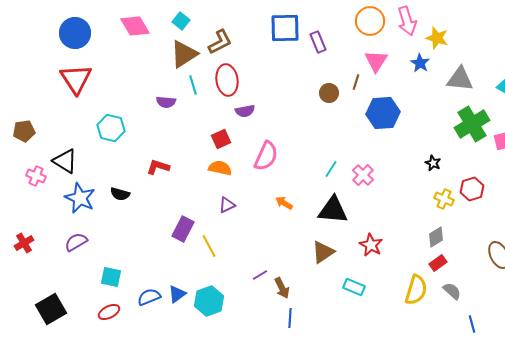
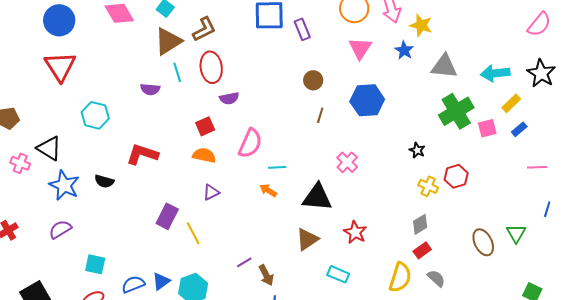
brown line: (356, 82) -> (320, 115), moved
red L-shape: (158, 167) -> (142, 154), size x1.4
cyan line: (331, 169) -> (277, 167), moved, turned 54

